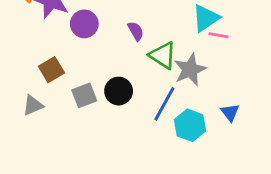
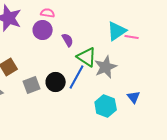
purple circle: (84, 24) -> (43, 30), moved
pink line: (219, 35) -> (132, 37), moved
blue line: (164, 104) -> (77, 77), moved

